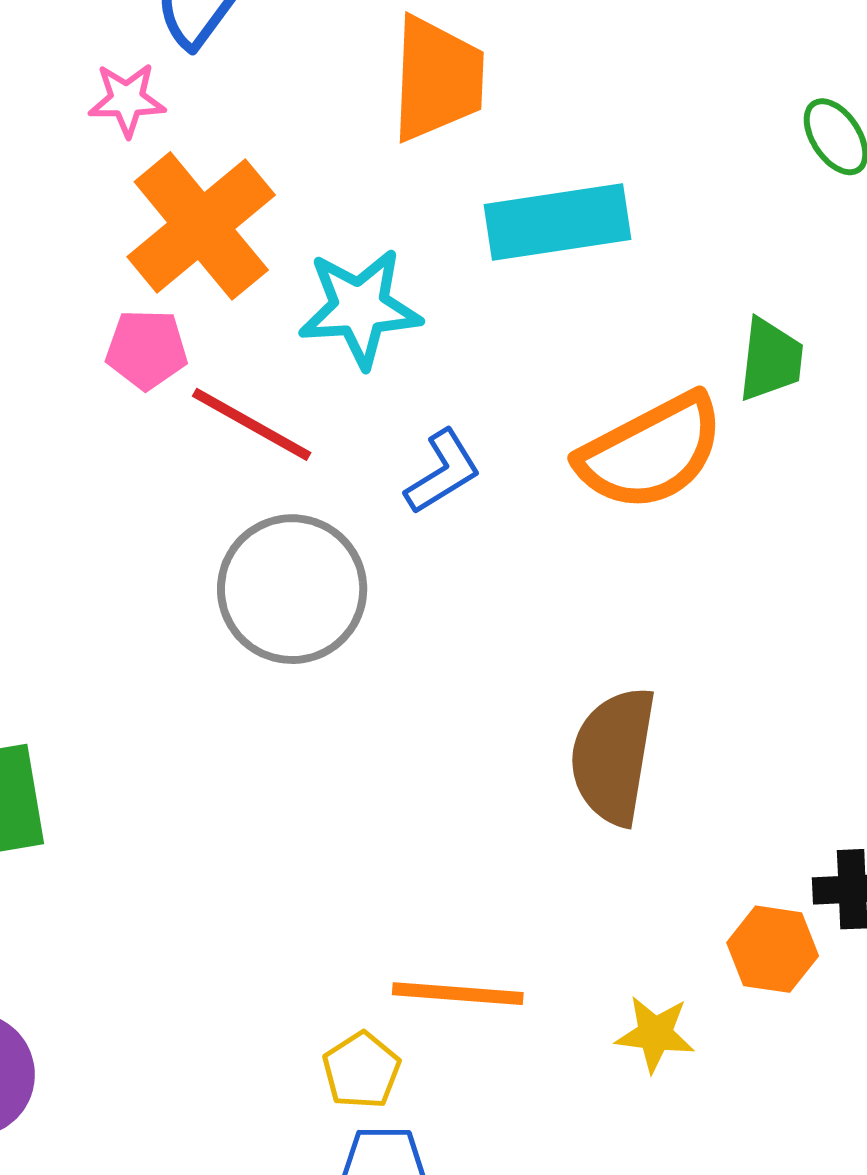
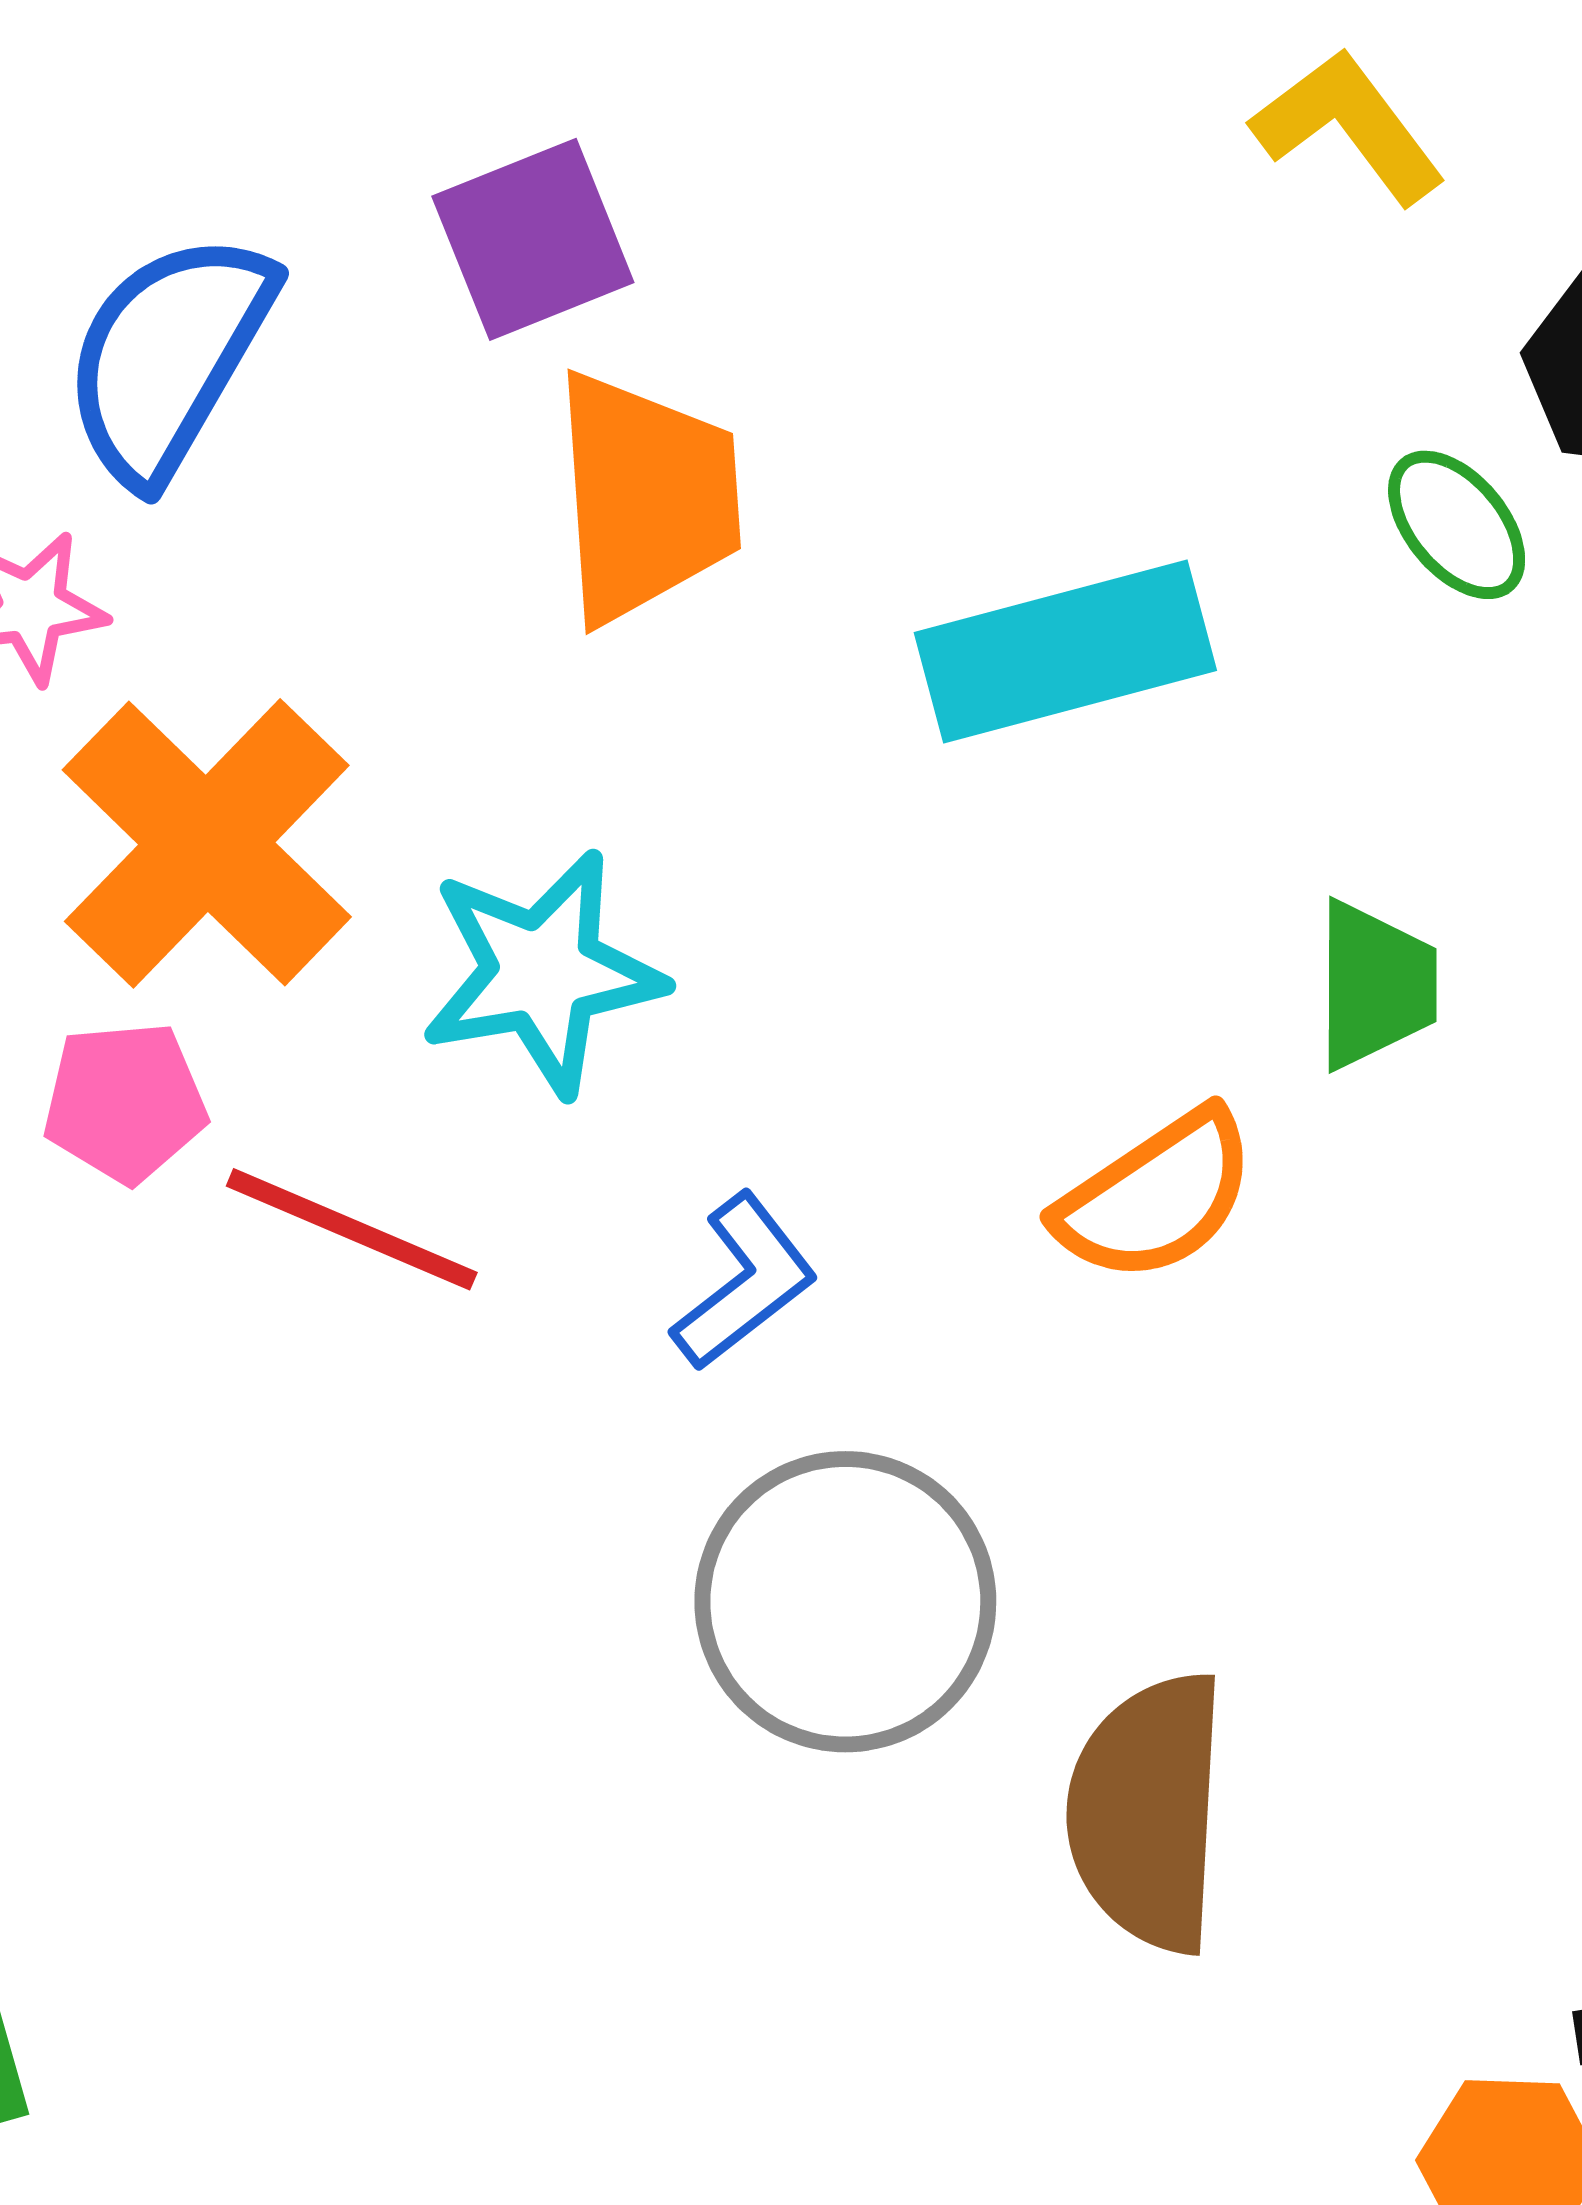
cyan rectangle: (558, 222) -> (1065, 651), moved
orange semicircle: (651, 452) -> (1156, 1196), size x0.7
gray circle: (292, 589) -> (845, 1602), moved

